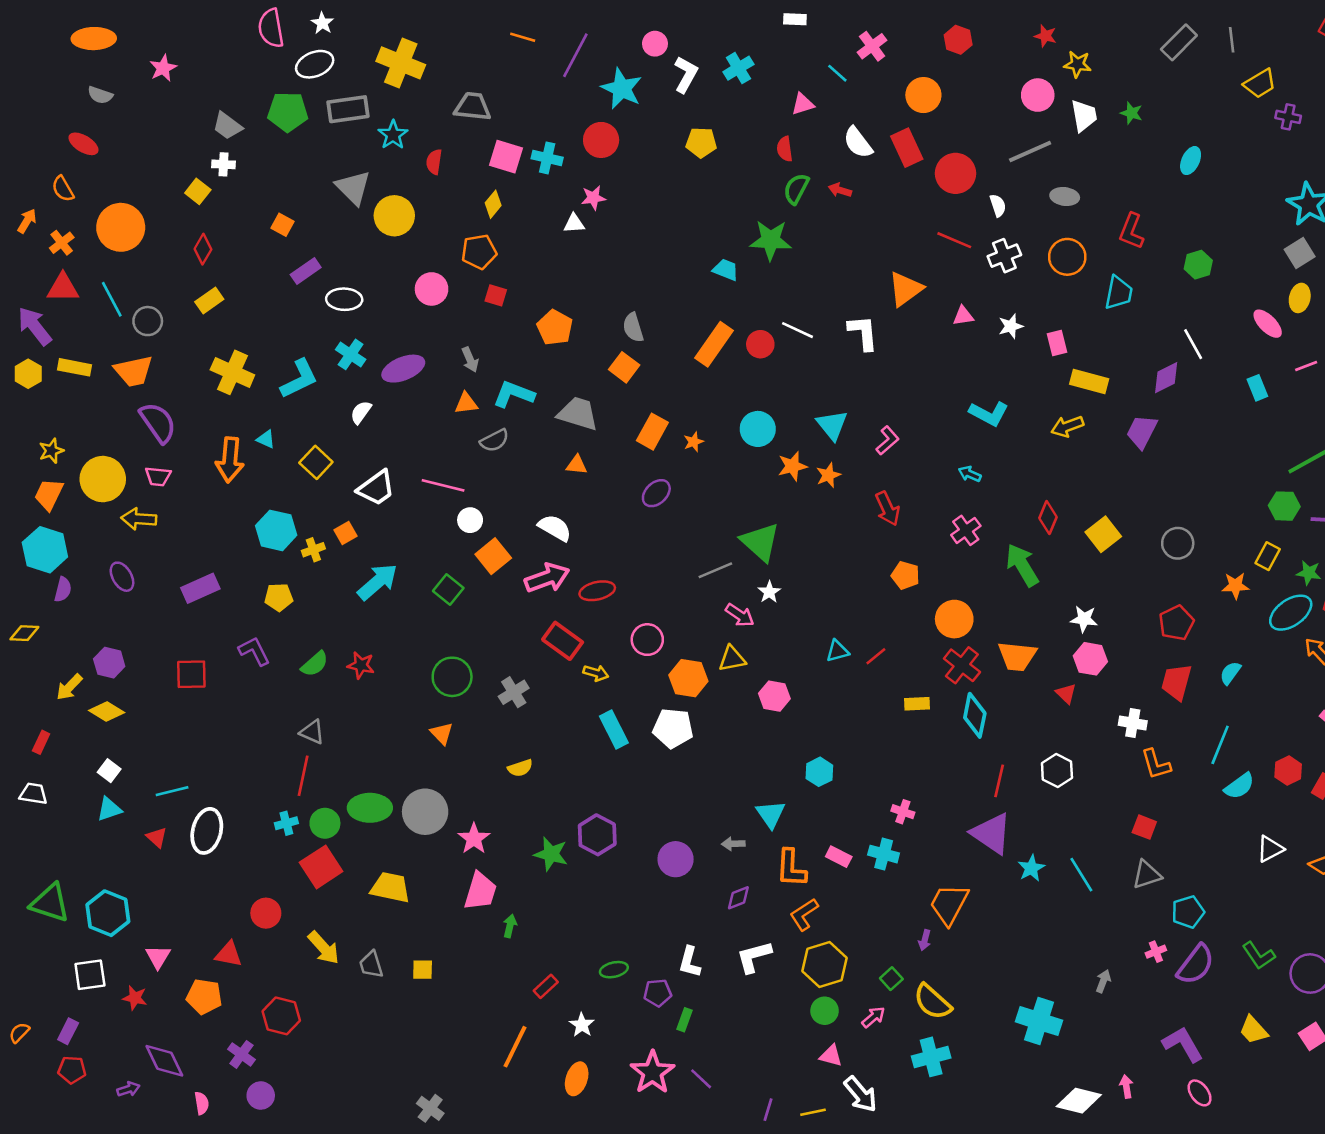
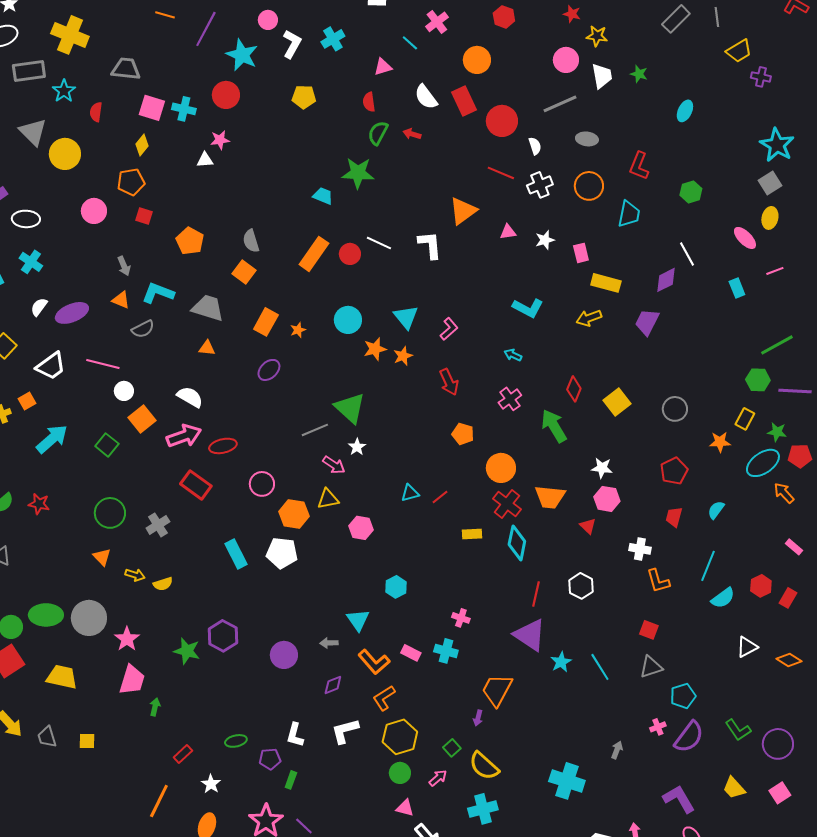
purple ellipse: (403, 369) -> (72, 313), moved
orange triangle: (466, 403) -> (121, 300), turned 30
yellow arrow: (596, 673) -> (135, 575), moved
red trapezoid: (1176, 682) -> (674, 517), size x0.7
orange L-shape: (791, 868) -> (374, 662), turned -44

